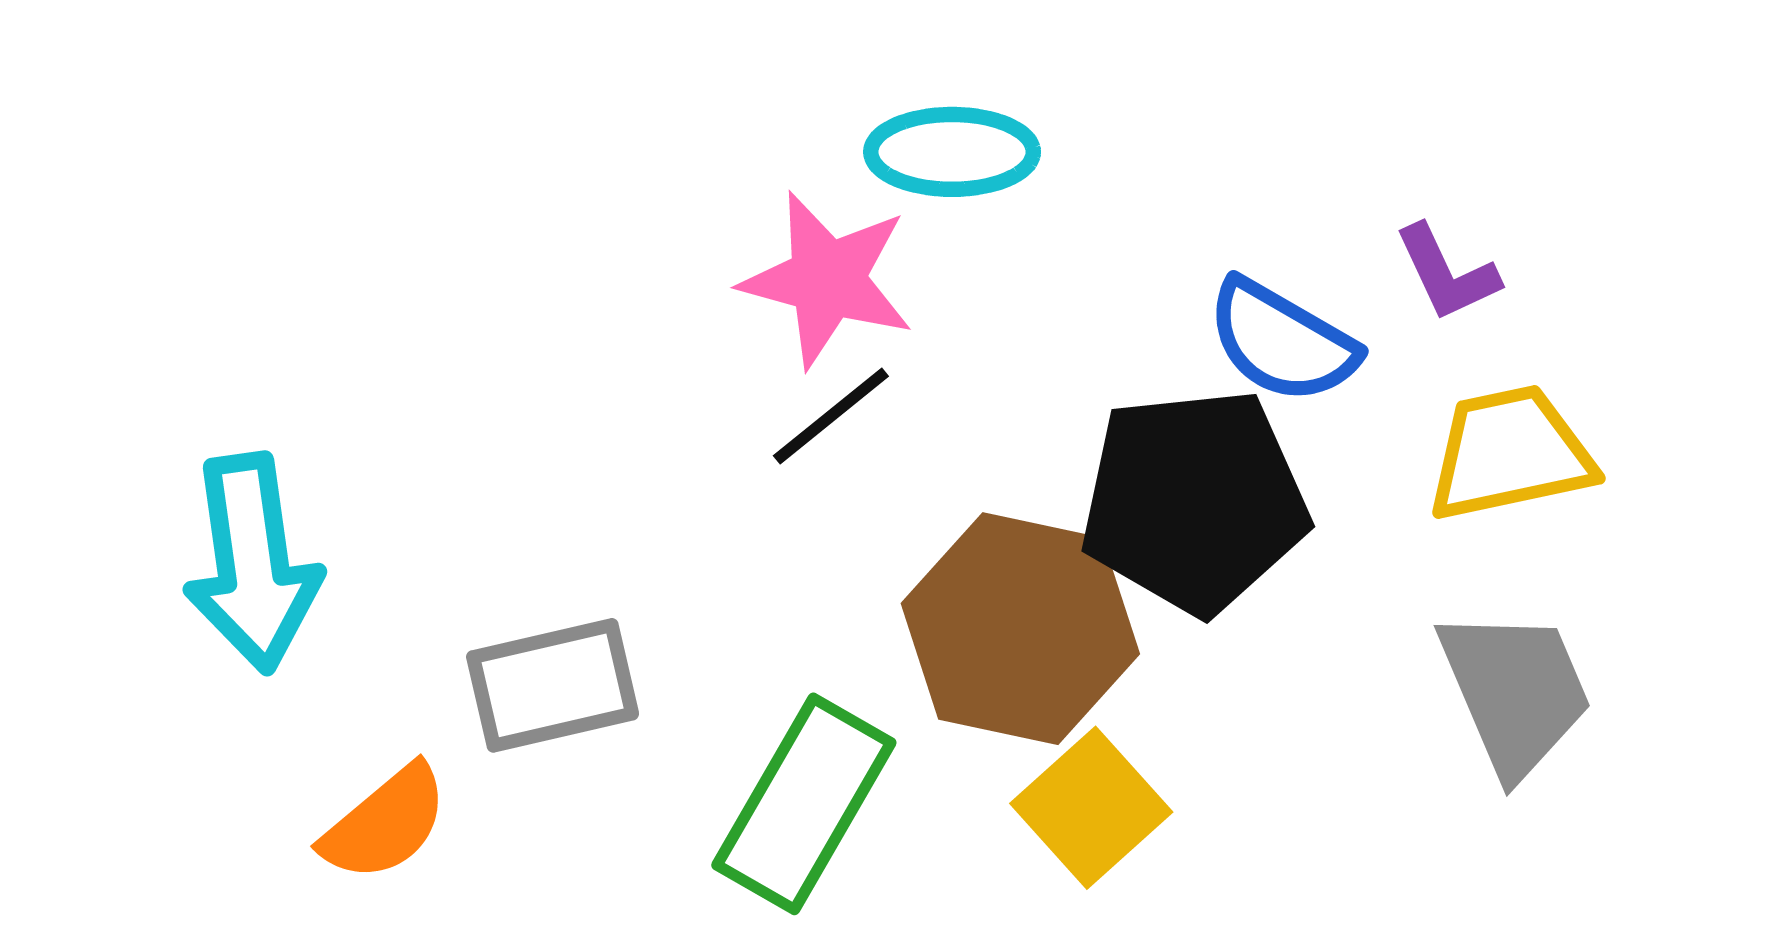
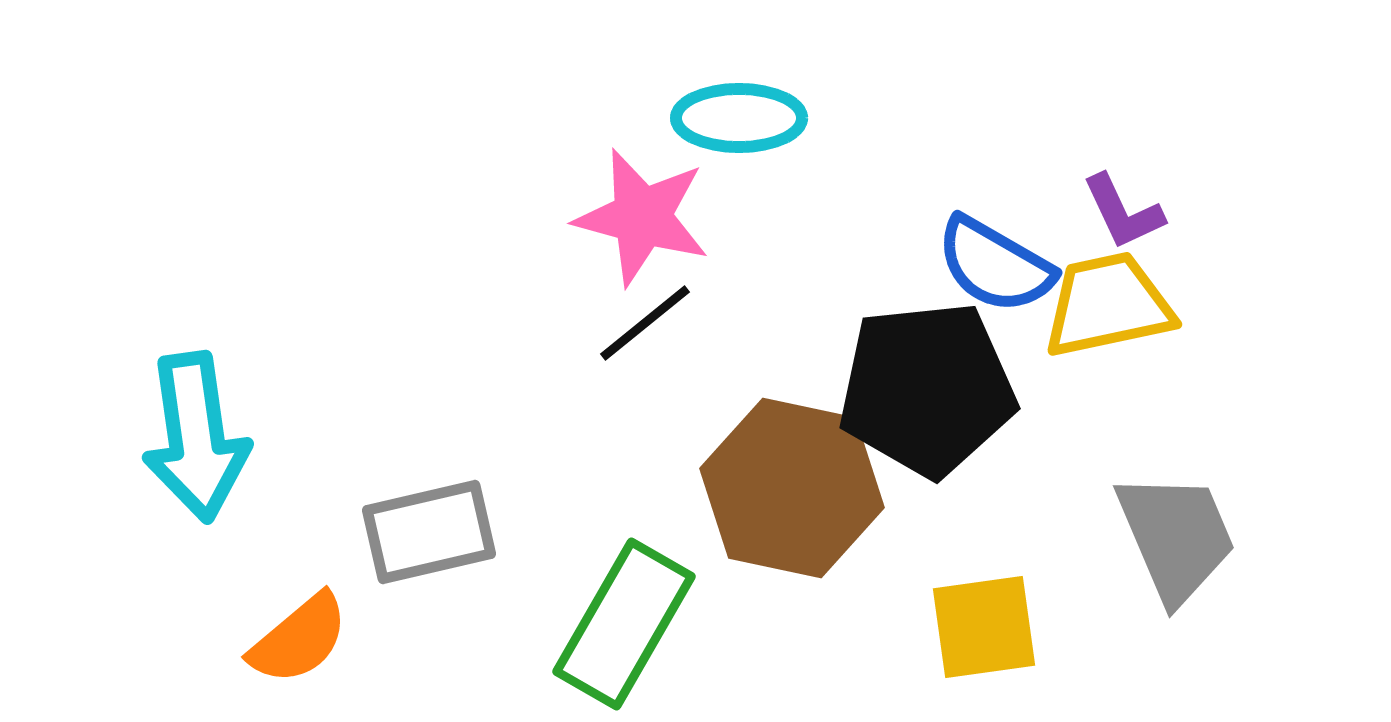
yellow trapezoid: (1510, 453) -> (1108, 305), moved
yellow square: (1091, 808) -> (984, 627), moved, turned 34

